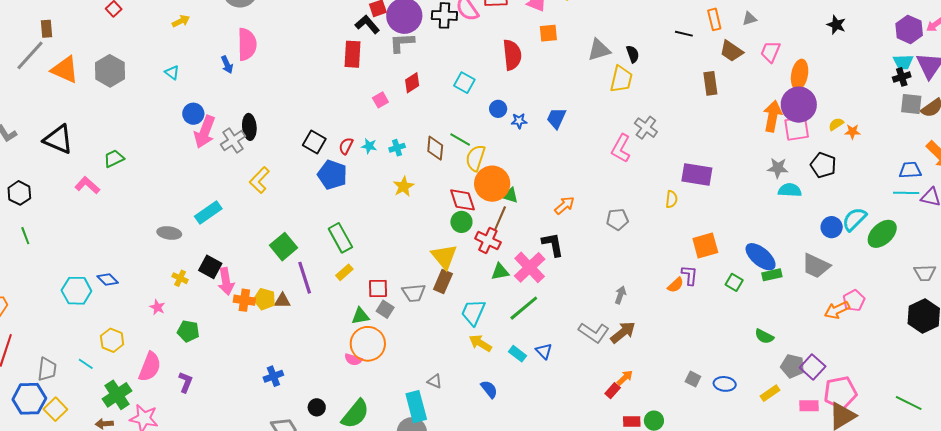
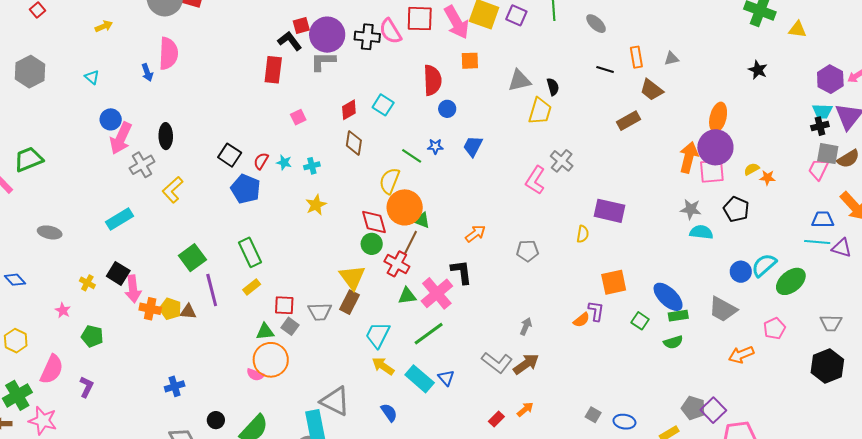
pink trapezoid: (771, 52) -> (818, 169), moved
red diamond: (412, 83) -> (349, 110), moved
brown rectangle: (710, 83) -> (629, 121), turned 65
blue circle: (498, 109) -> (447, 109), moved
green line: (460, 139) -> (412, 156), moved
gray cross: (233, 140) -> (142, 165), moved
brown diamond: (435, 148) -> (354, 143), moved
green trapezoid: (114, 159) -> (29, 159), size x1.4
gray ellipse: (169, 233) -> (50, 232), moved
pink pentagon: (854, 301) -> (774, 328), moved
green semicircle: (764, 336) -> (673, 342), moved, turned -48
cyan rectangle: (518, 354) -> (420, 379), size x1.6
gray triangle: (435, 381) -> (335, 401), size x2.0
red rectangle: (613, 391) -> (496, 419), moved

